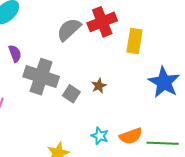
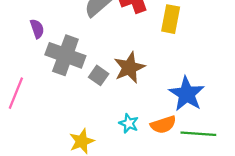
blue star: (164, 82) -> (187, 94), moved
brown star: (99, 86) -> (129, 68), size x1.8

